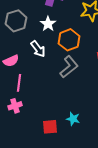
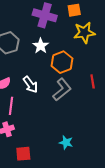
white arrow: (38, 49) -> (30, 84), moved
red square: (50, 127) -> (23, 154), moved

